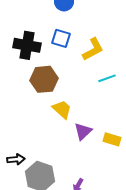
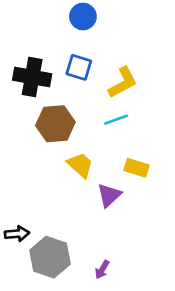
cyan line: (107, 78) -> (116, 120), moved
yellow rectangle: (112, 139) -> (137, 168), moved

